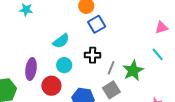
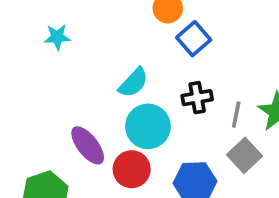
cyan circle: (64, 65) -> (148, 126), size x1.5
purple ellipse: (31, 69) -> (88, 145), turned -35

